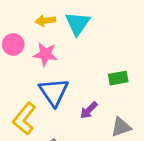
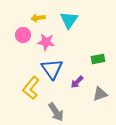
yellow arrow: (45, 21) -> (38, 18), moved

